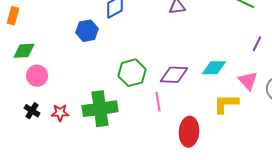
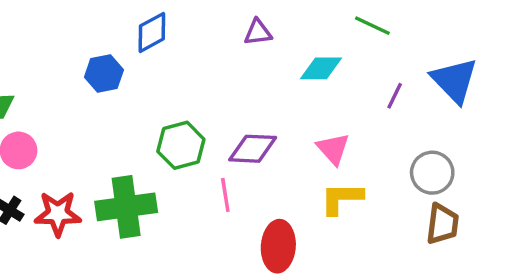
cyan diamond: (214, 68) -> (321, 68), moved
pink triangle: (248, 81) -> (333, 149), moved
red star: (60, 113) -> (58, 214), size x1.5

